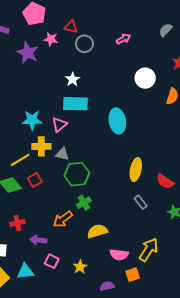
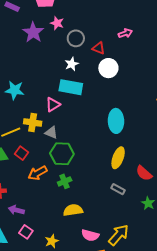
red triangle: (71, 27) -> (99, 48), moved
gray circle: (84, 44) -> (76, 38), moved
white circle: (145, 78) -> (108, 68), moved
cyan star: (32, 120) -> (15, 90), moved
cyan ellipse: (117, 121) -> (116, 121), moved
red square: (35, 180) -> (22, 153), turned -32
gray rectangle: (141, 202) -> (118, 189), turned -32
orange arrow: (63, 219) -> (38, 173), moved

